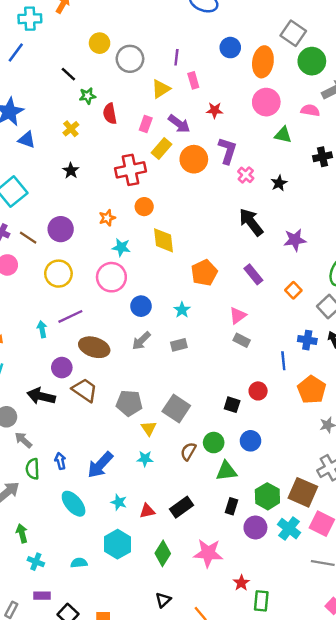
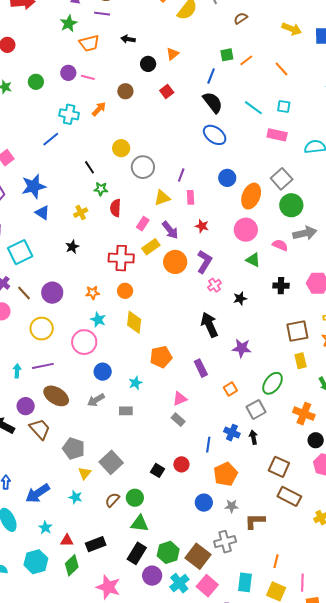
blue circle: (250, 441) -> (204, 503), moved
black rectangle: (232, 506) -> (137, 553), size x1.5
green diamond: (163, 553) -> (72, 565), moved

